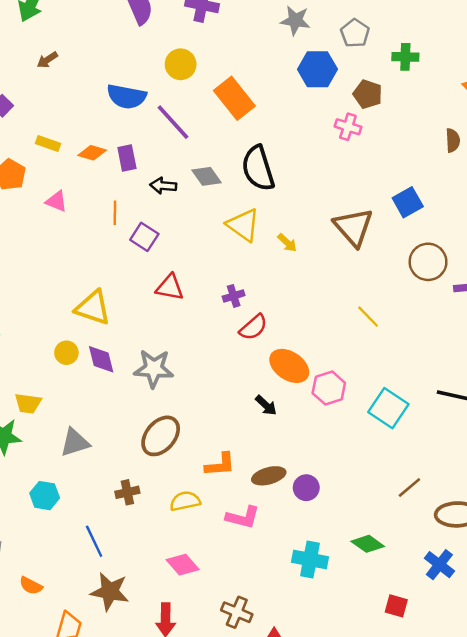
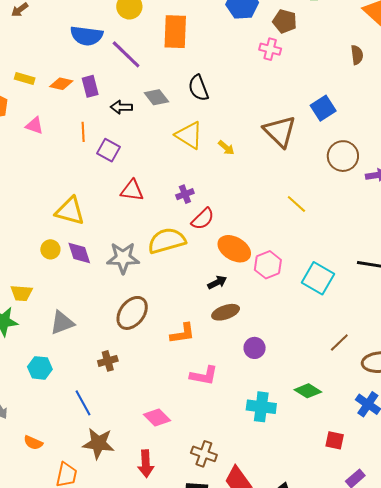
orange rectangle: (234, 98) -> (175, 32), turned 44
black semicircle: (258, 168) -> (198, 88), size x0.7
black arrow: (266, 405) -> (217, 282), turned -66
brown ellipse: (269, 476) -> (226, 312), moved
yellow semicircle: (185, 501) -> (167, 241), moved, size x1.5

